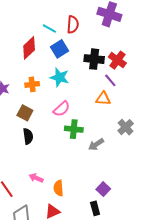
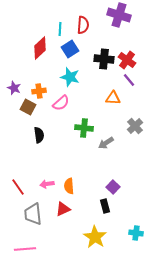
cyan line: (49, 29) -> (60, 29), turned 64
purple line: (110, 80) -> (129, 80), moved
orange cross: (32, 84) -> (39, 91), moved
pink semicircle: (62, 109) -> (61, 103), moved
brown square: (25, 113) -> (28, 107), moved
pink arrow: (36, 178) -> (47, 184), moved, turned -32

